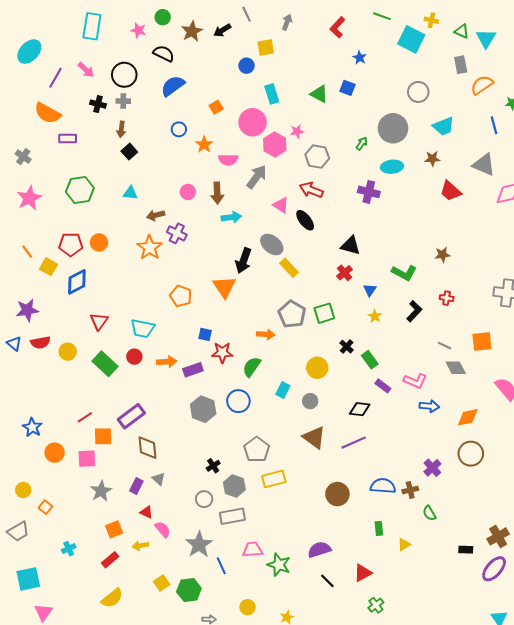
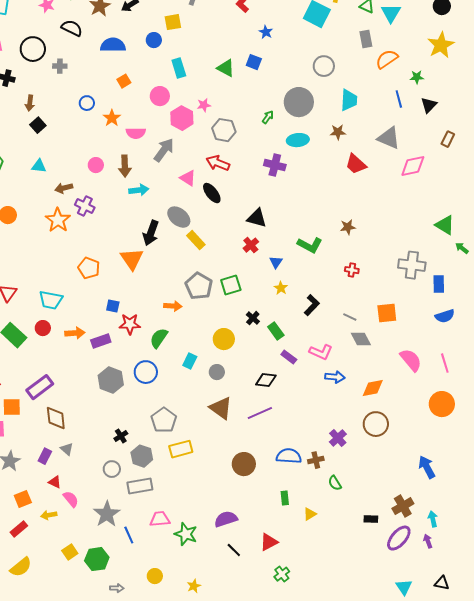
blue semicircle: (173, 86) -> (113, 45), moved, turned 35
gray cross: (123, 101) -> (60, 66), moved
pink circle: (253, 122) -> (160, 96), size x0.7
cyan trapezoid: (444, 126) -> (349, 100), turned -65
black L-shape: (414, 311) -> (312, 305), moved

